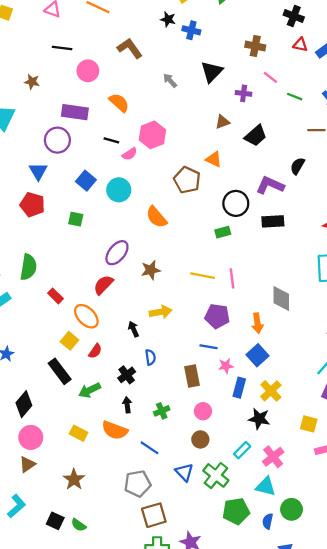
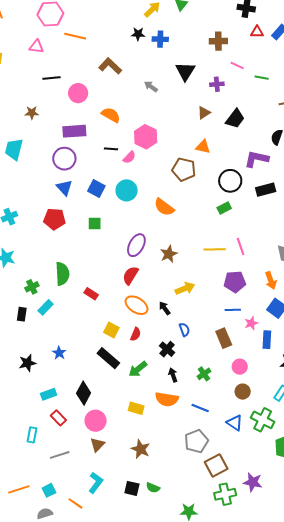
blue triangle: (38, 171) -> (64, 188), moved
orange ellipse: (86, 316) -> (137, 305), moved

